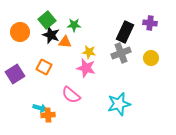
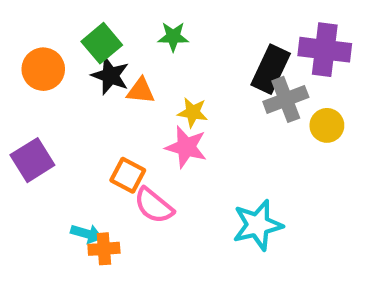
purple cross: (150, 23) -> (325, 50), size x1.6
green star: (74, 25) -> (173, 37), moved
gray cross: (121, 53) -> (286, 99), moved
orange square: (44, 67) -> (128, 175), moved

